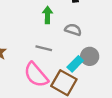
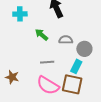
green arrow: (48, 15) -> (42, 35), turned -32
gray circle: (90, 56) -> (84, 49), moved

